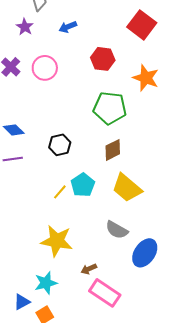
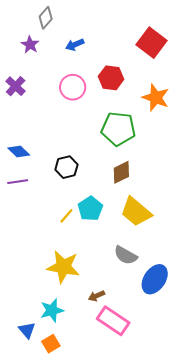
pink circle: (45, 68) -> (73, 87), moved
blue triangle: (22, 302) -> (27, 330), turned -42

